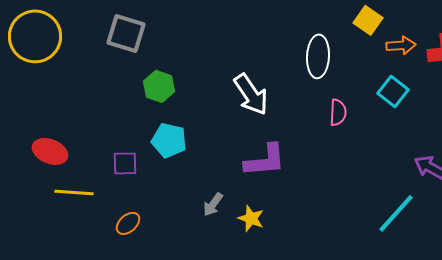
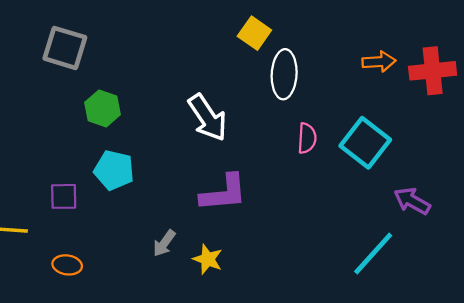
yellow square: (368, 20) -> (254, 33), moved
cyan square: (393, 91) -> (365, 143), moved, size x1.4
orange ellipse: (128, 223) -> (67, 265), turned 50

